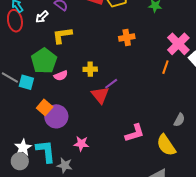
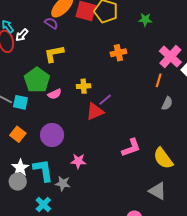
white arrow: (42, 17) -> (22, 35), moved
red triangle: (100, 95) -> (95, 112), turned 48
orange square: (45, 107) -> (18, 134), moved
gray semicircle: (179, 120) -> (167, 103), moved

